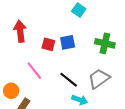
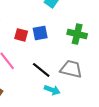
gray trapezoid: (99, 79) -> (71, 69), turned 50

